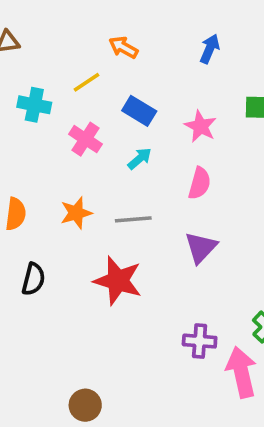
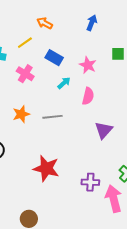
cyan arrow: (140, 159) -> (64, 83), moved
purple triangle: (201, 247) -> (104, 130), moved
red star: (118, 281) -> (46, 168), moved

